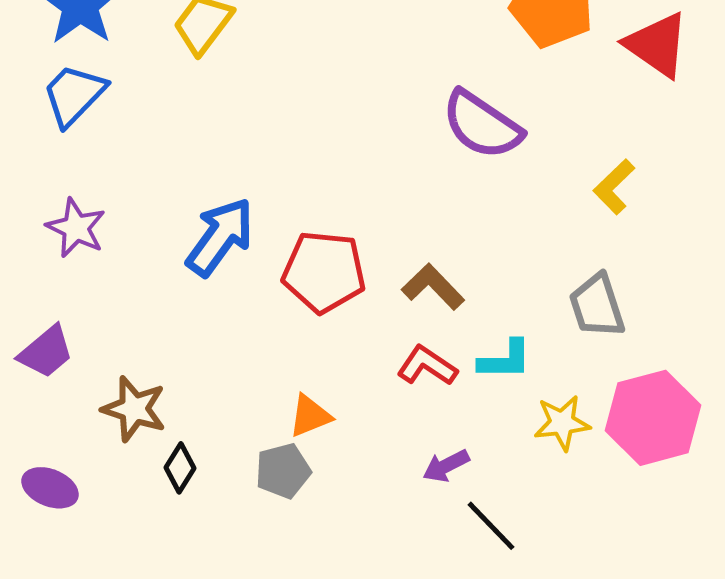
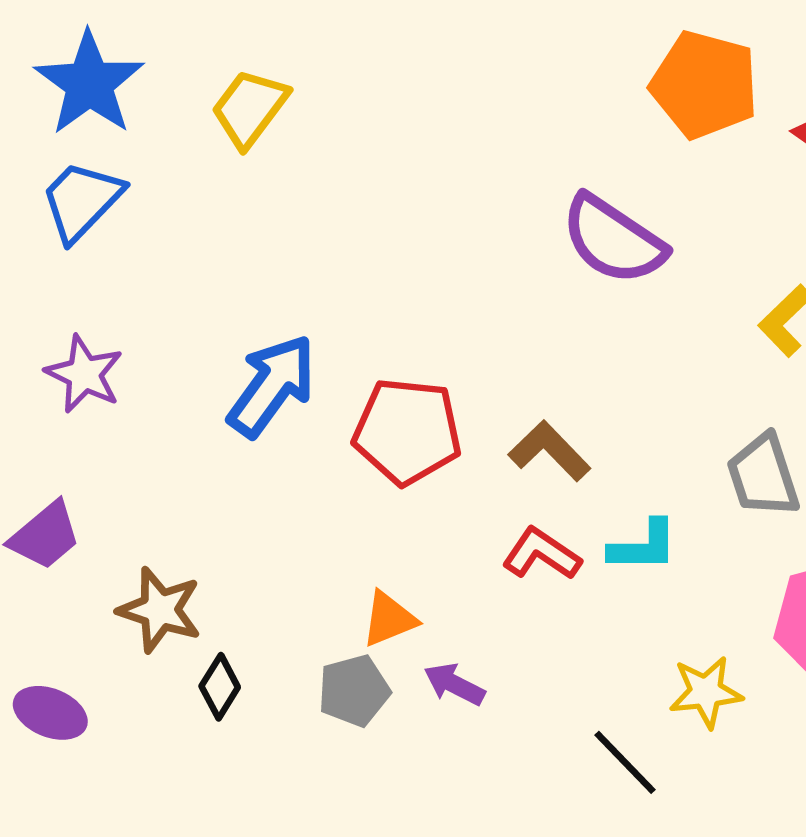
yellow star: (562, 423) -> (706, 692), moved
purple arrow: (446, 466) -> (454, 684), moved, turned 54

